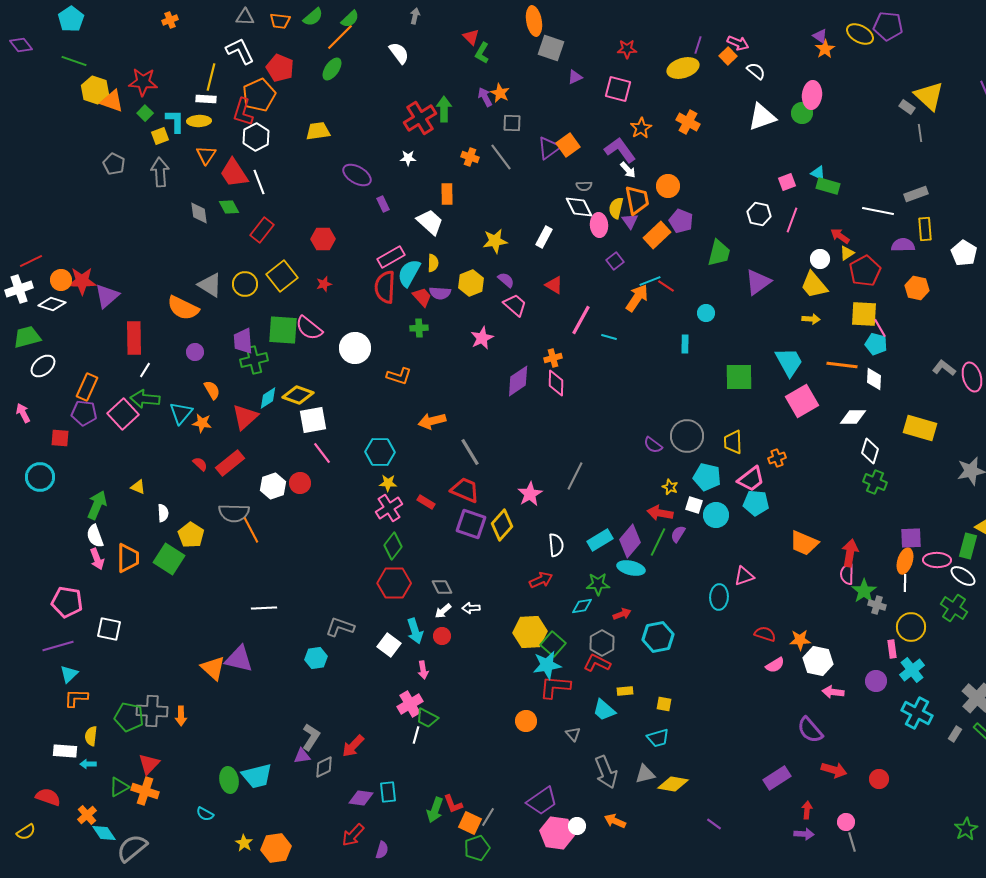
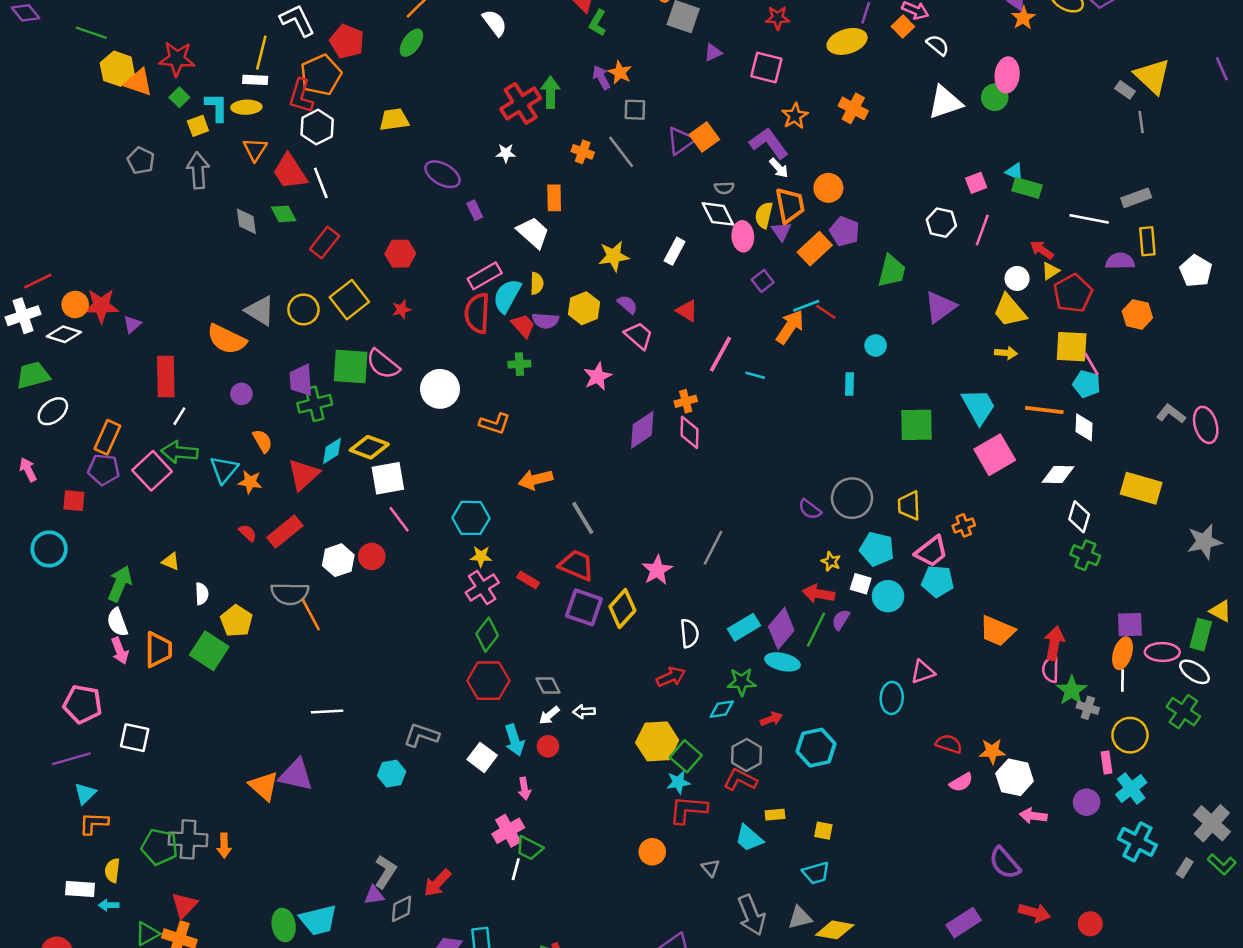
purple triangle: (107, 296) -> (132, 324), size x0.6
cyan star: (547, 665) -> (678, 782), size x0.7

